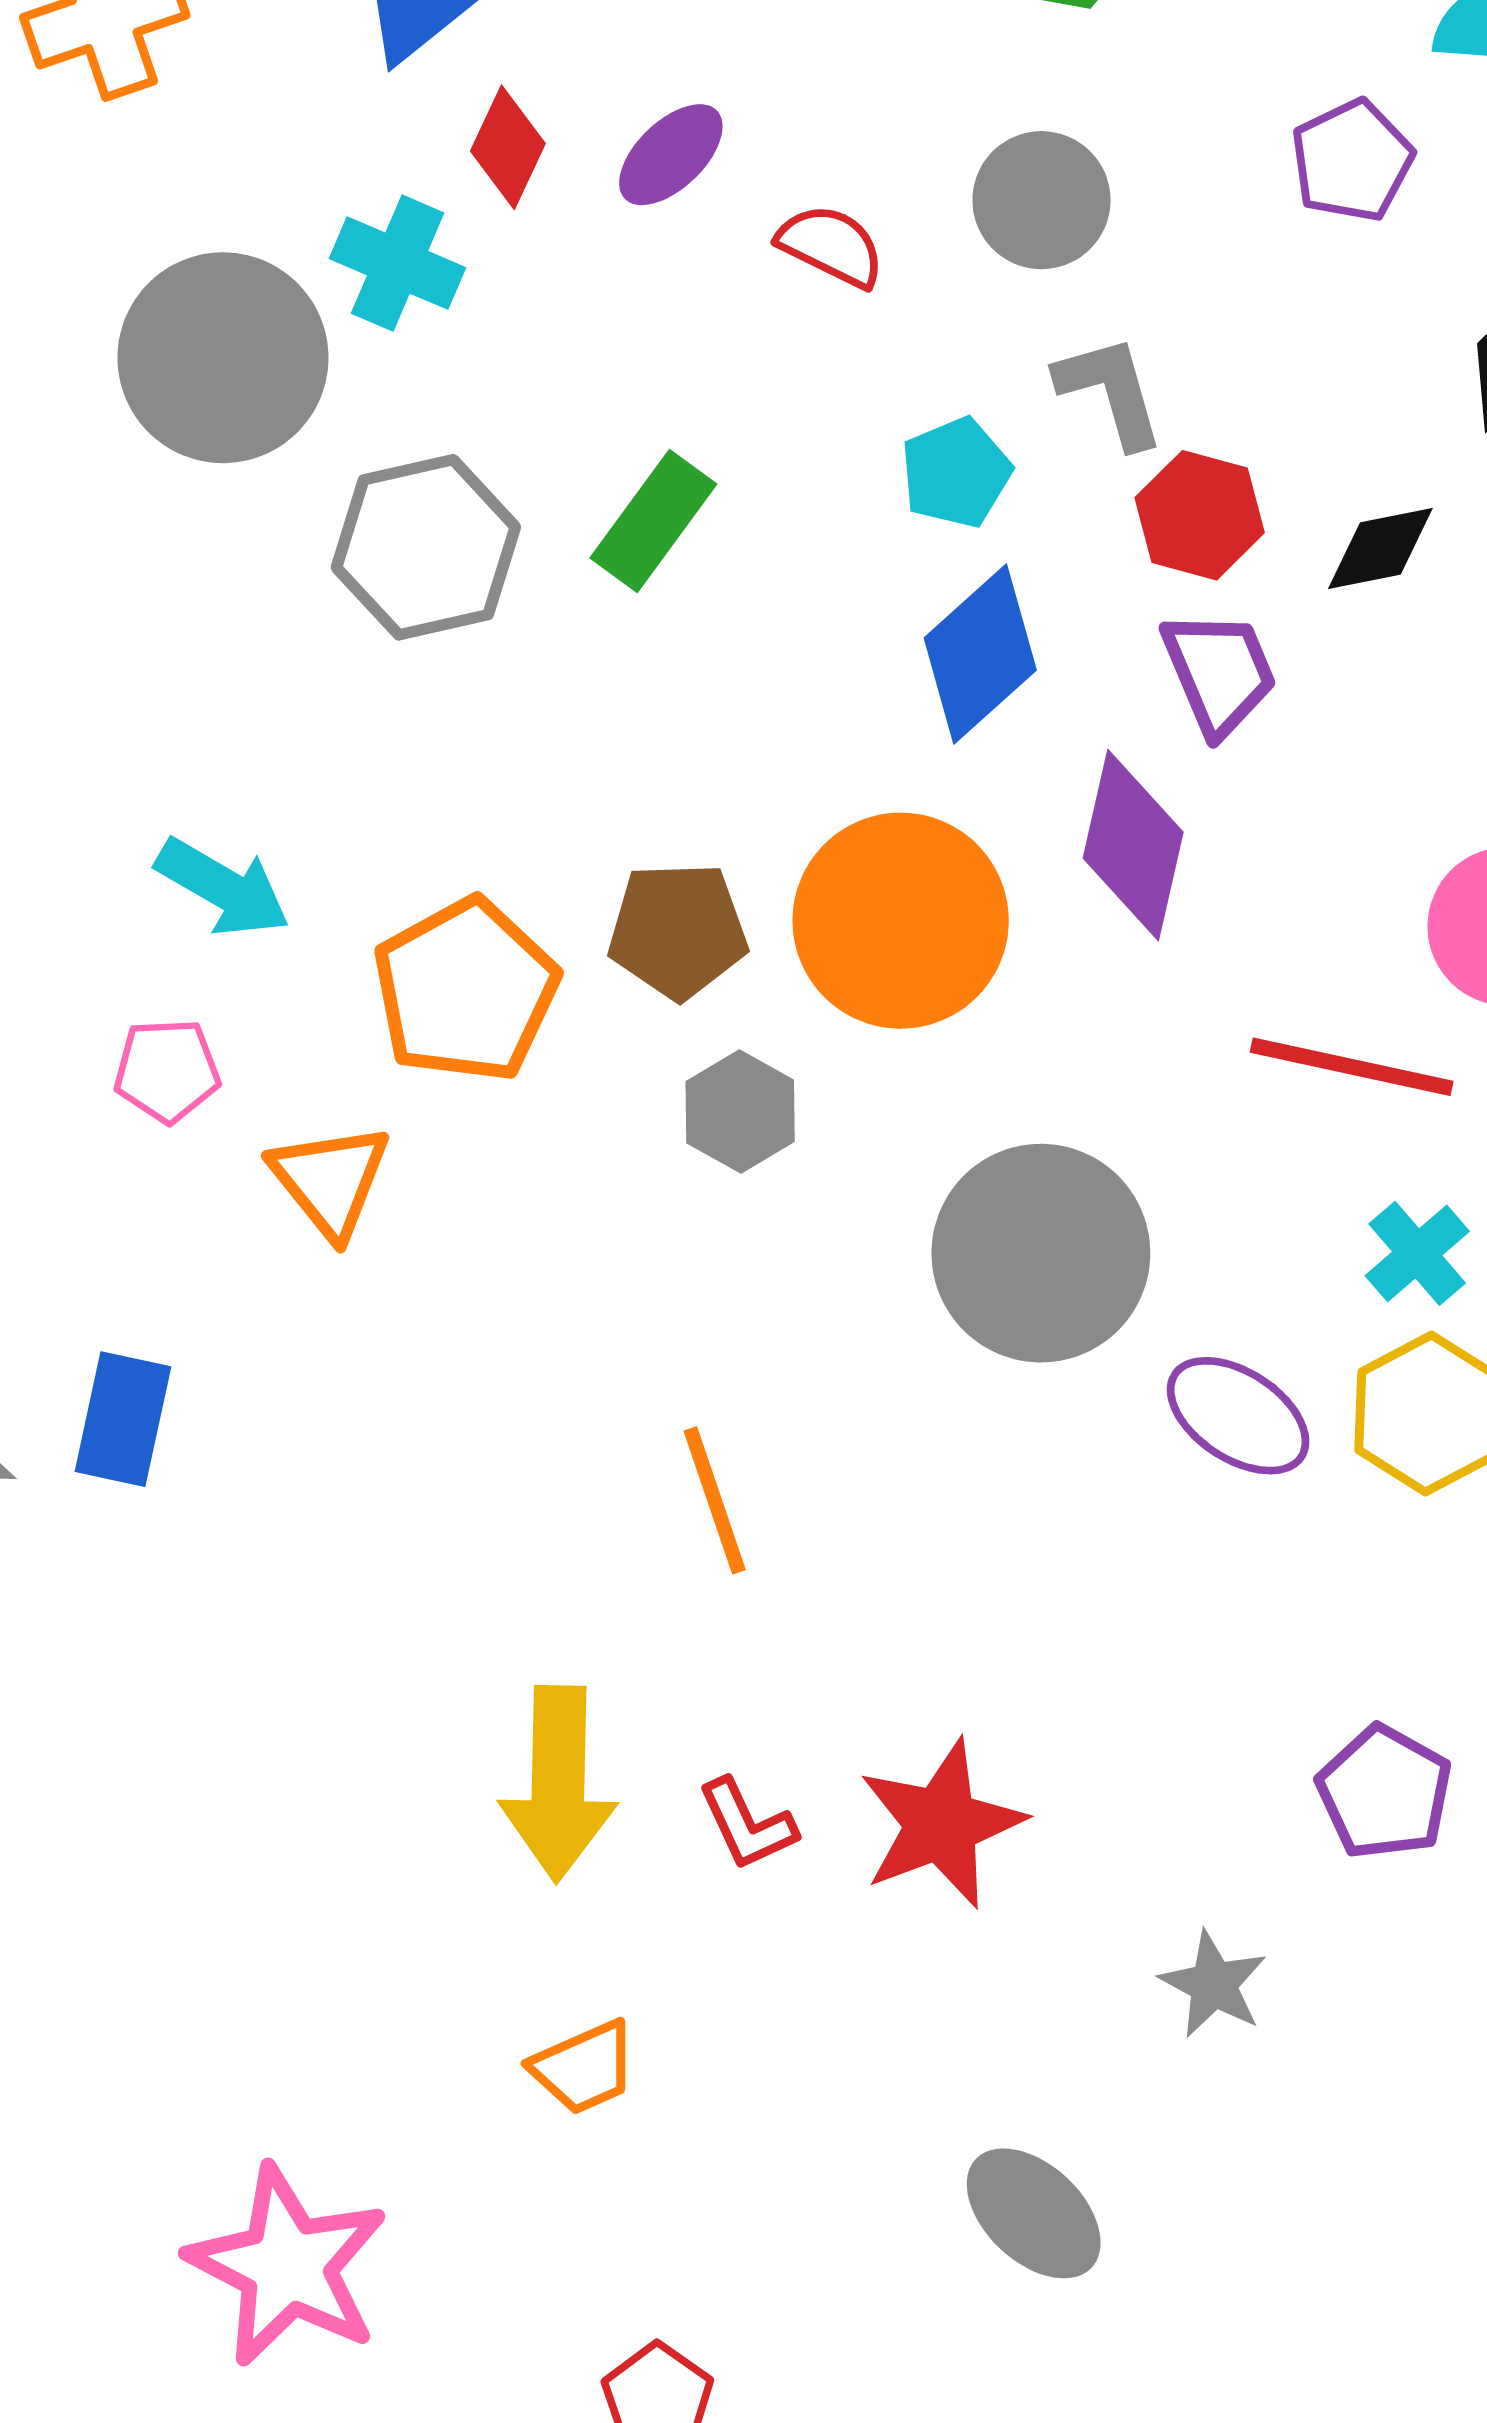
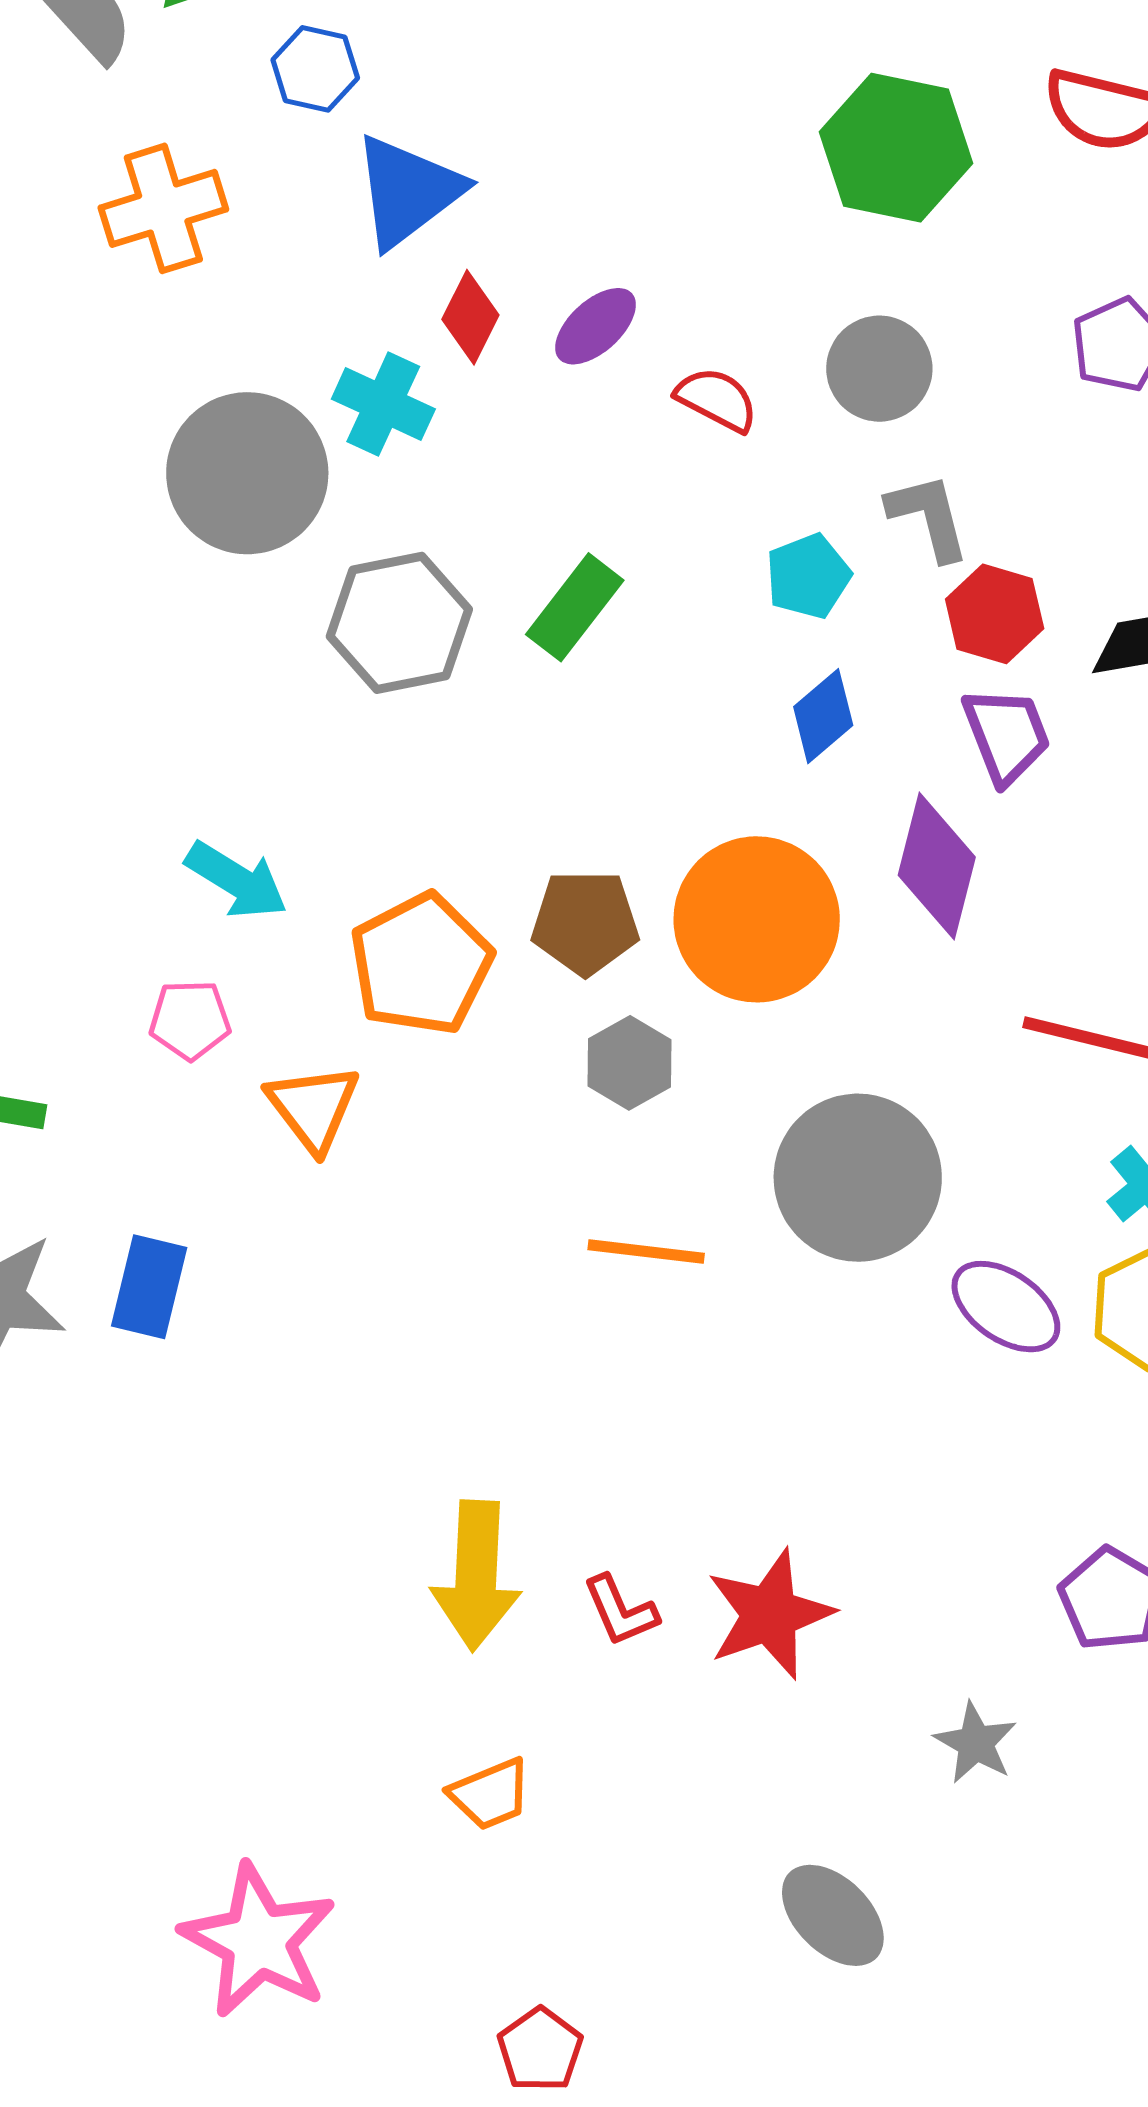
blue diamond: (980, 654) -> (823, 716), size x0.7
orange line: (715, 1500) -> (646, 1251), moved, turned -66

